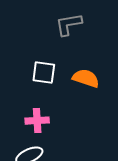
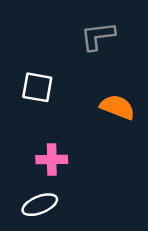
white square: (44, 72) -> (37, 87), moved

